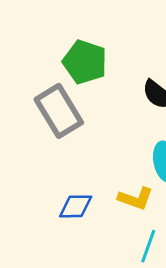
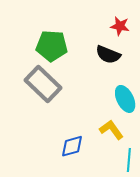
yellow L-shape: (136, 198) -> (111, 130), turned -130

